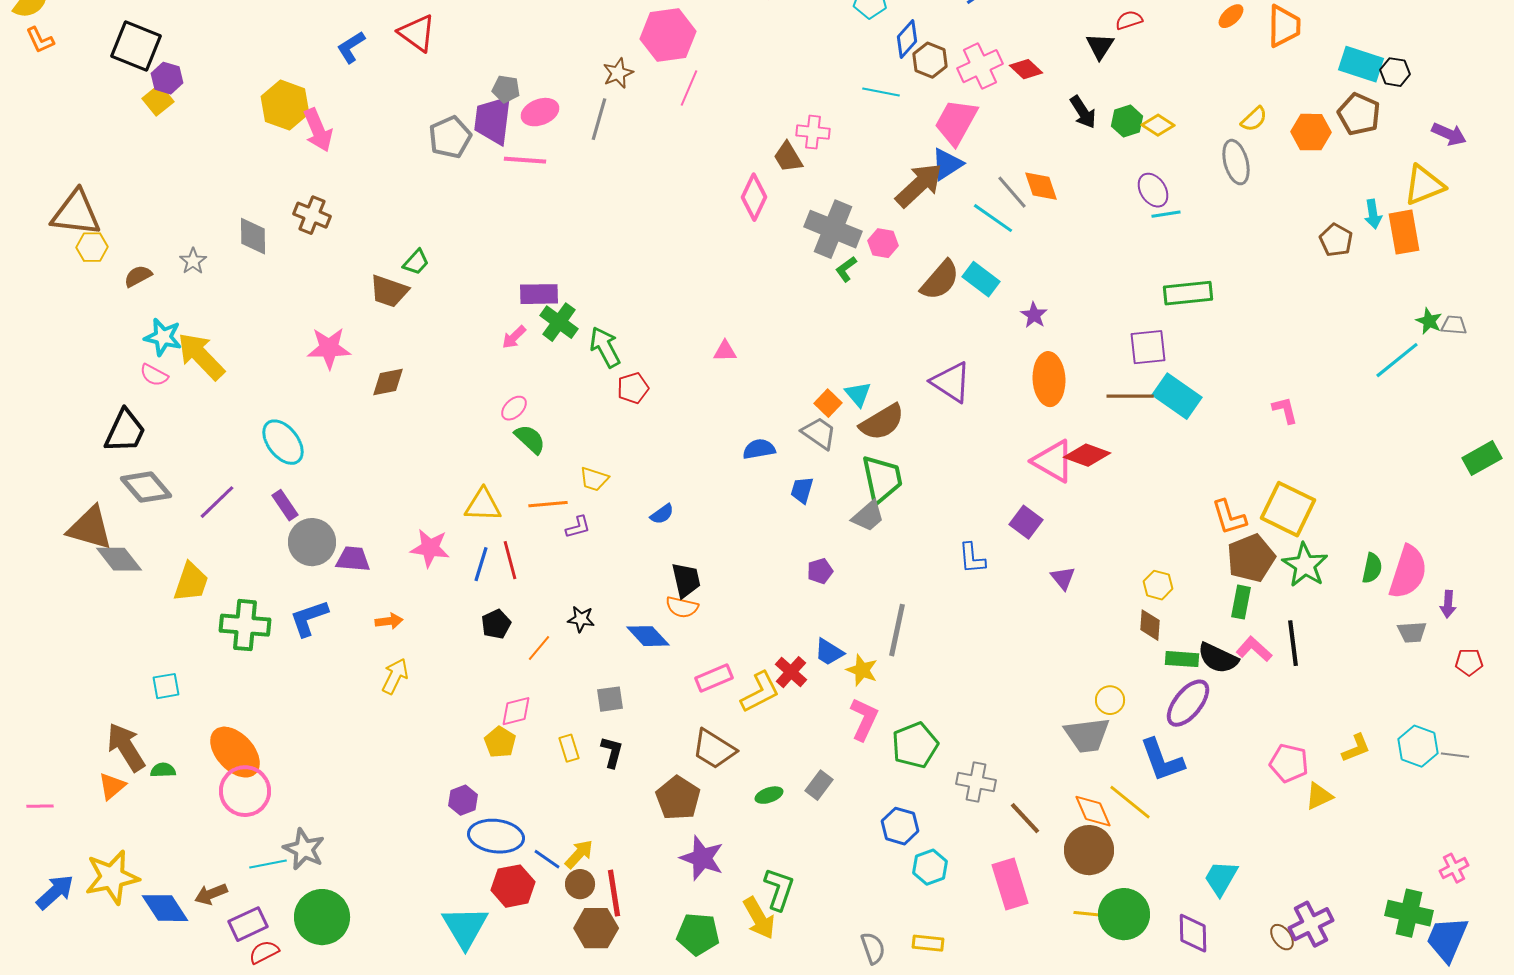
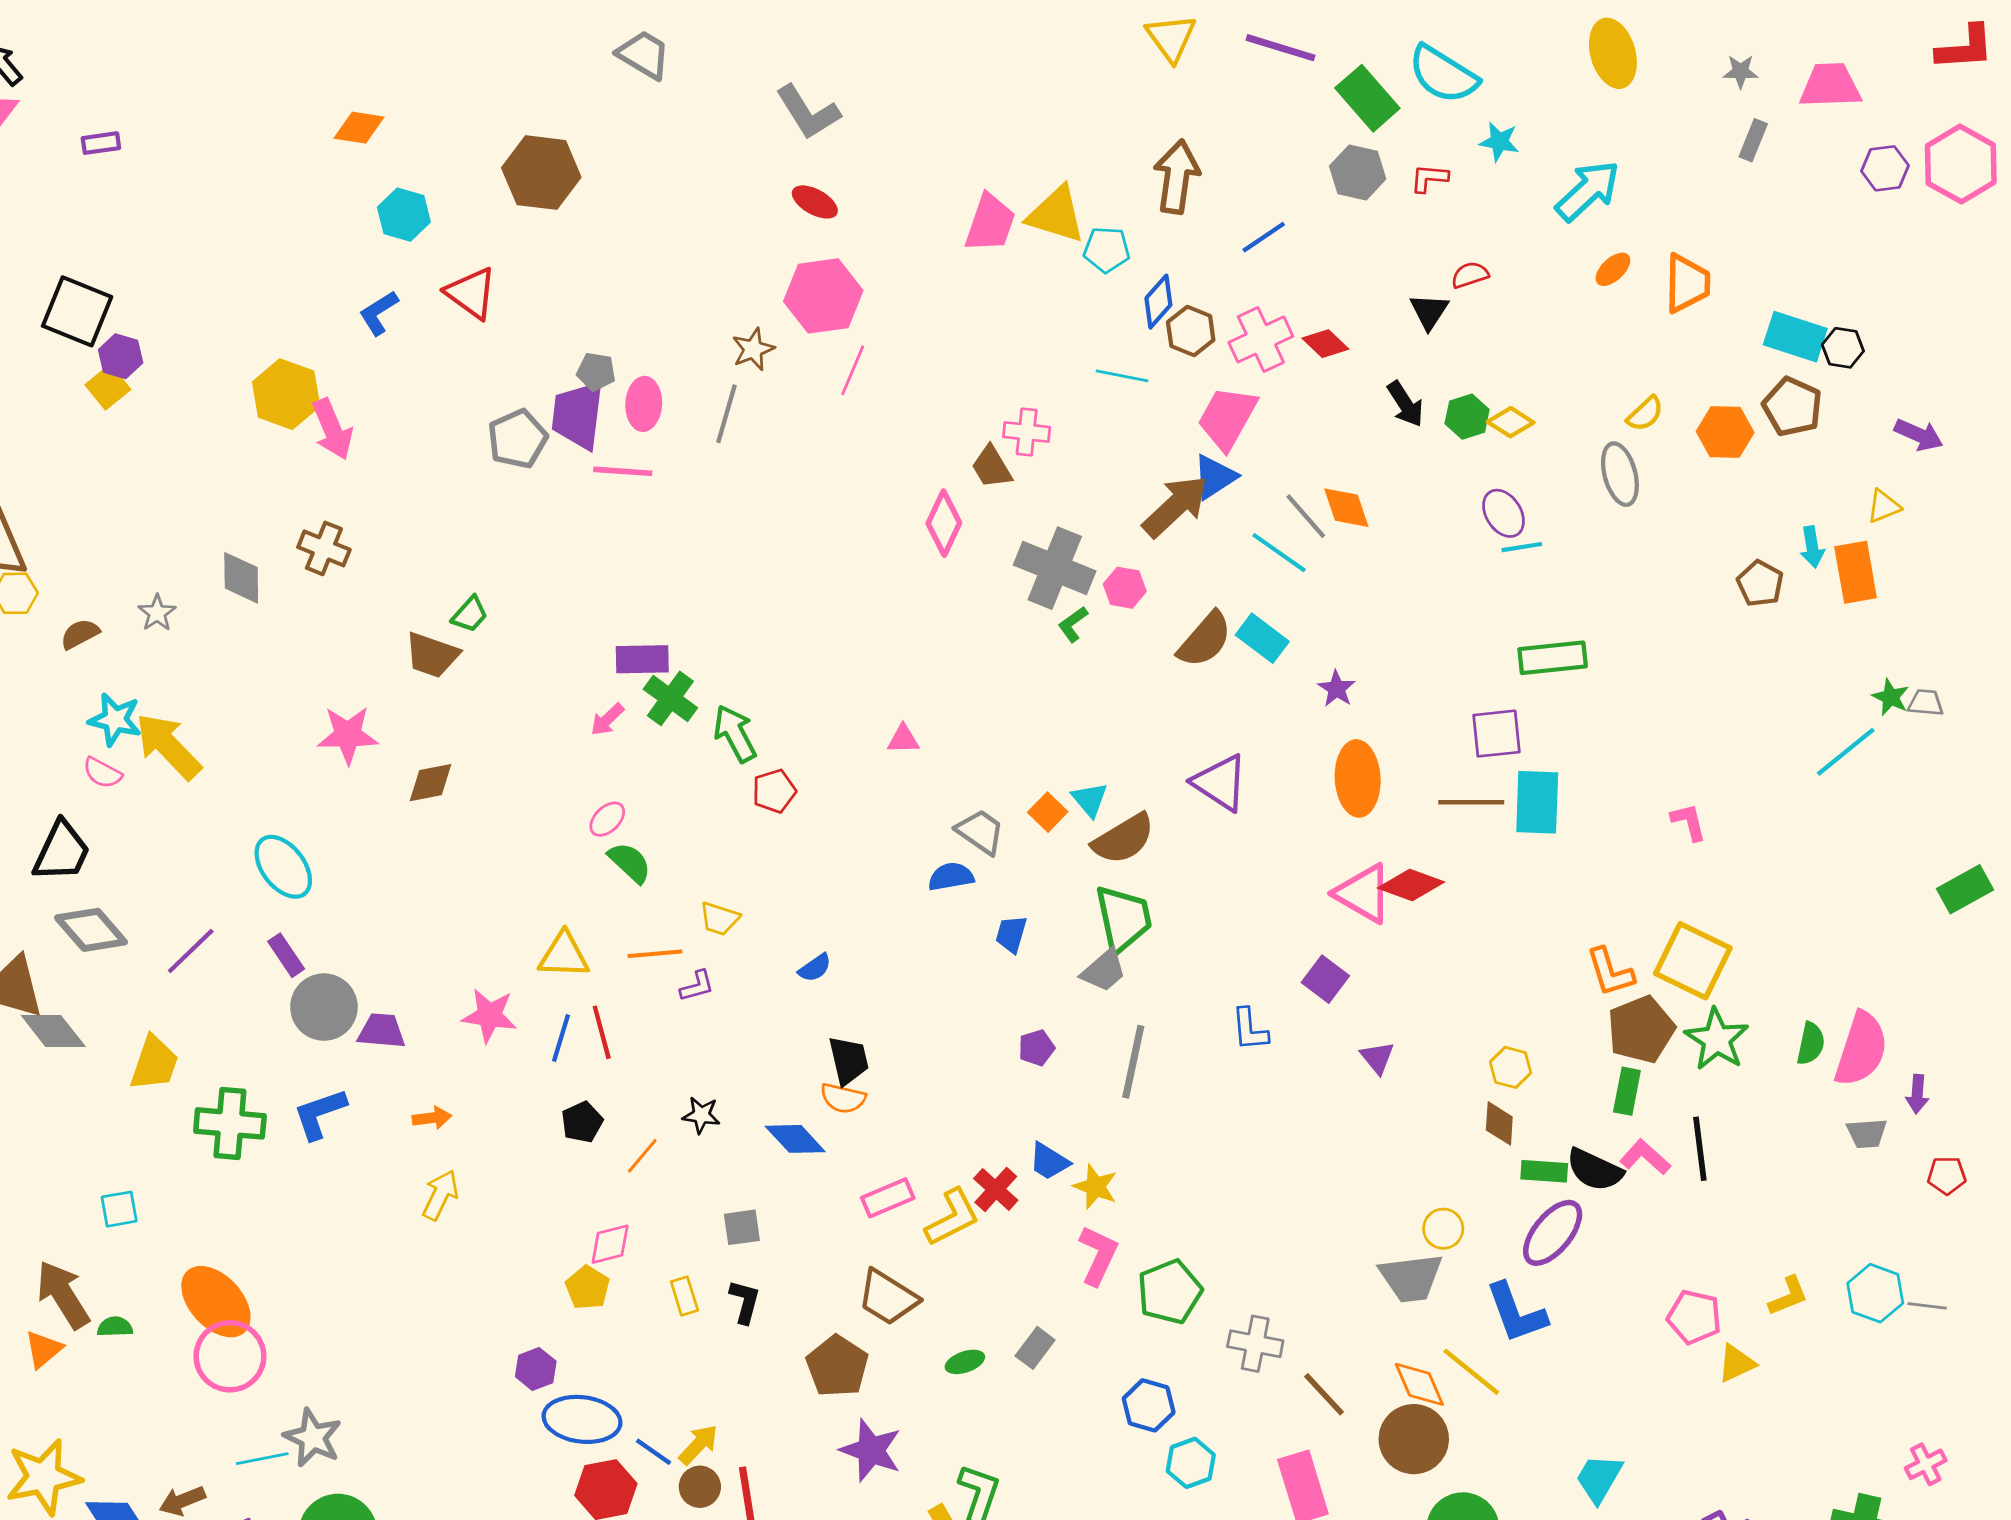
pink ellipse: (540, 112) -> (644, 404), turned -66
yellow triangle: (1424, 185) -> (1884, 506), size x0.6
cyan rectangle: (1177, 396) -> (1537, 802), turned 57
gray trapezoid: (819, 433) -> (980, 832), moved
gray line: (897, 630) -> (1133, 1062), moved

